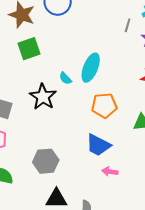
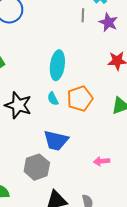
cyan semicircle: (65, 78) -> (53, 99), moved, turned 32
blue trapezoid: (98, 145) -> (56, 141), moved

